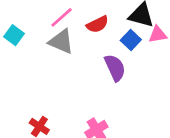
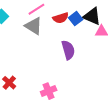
blue square: (131, 40) -> (76, 19), moved

